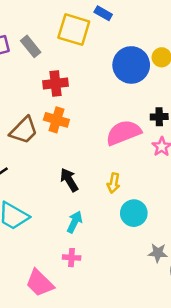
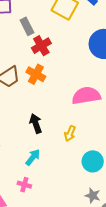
gray rectangle: (31, 46) -> (27, 26), moved
red cross: (56, 83) -> (41, 46), turned -36
cyan circle: (134, 213) -> (93, 161), moved

